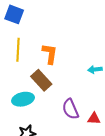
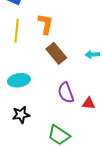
orange L-shape: (50, 54) -> (46, 24), moved
brown rectangle: (41, 80) -> (56, 53), moved

